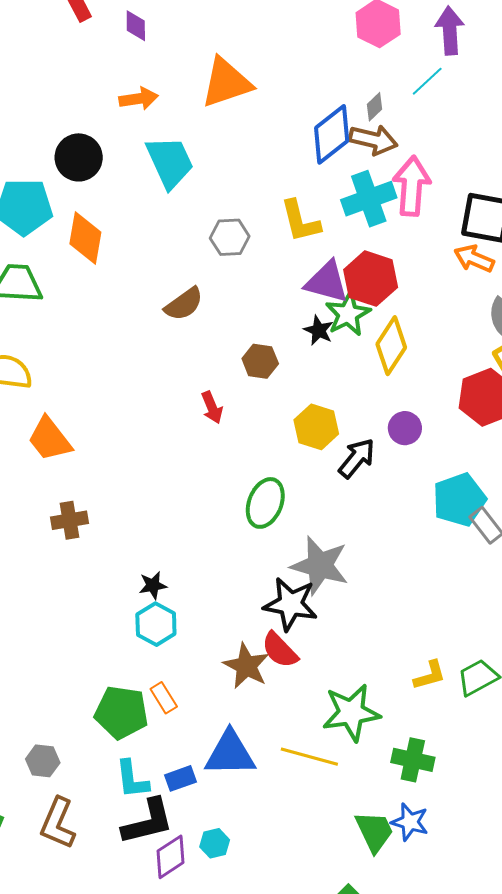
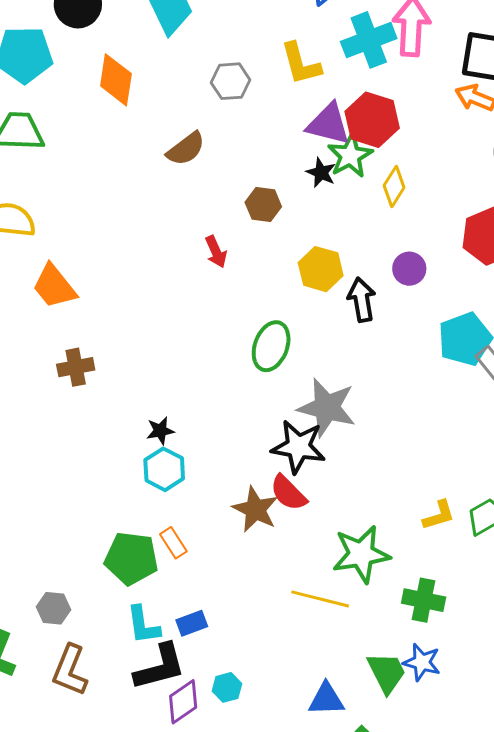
orange diamond: (85, 238) -> (116, 80), moved
yellow diamond: (391, 346) -> (394, 187), size x0.7
black arrow: (357, 458) -> (362, 300), turned -48
blue triangle: (230, 754) -> (326, 699), moved, size x0.7

